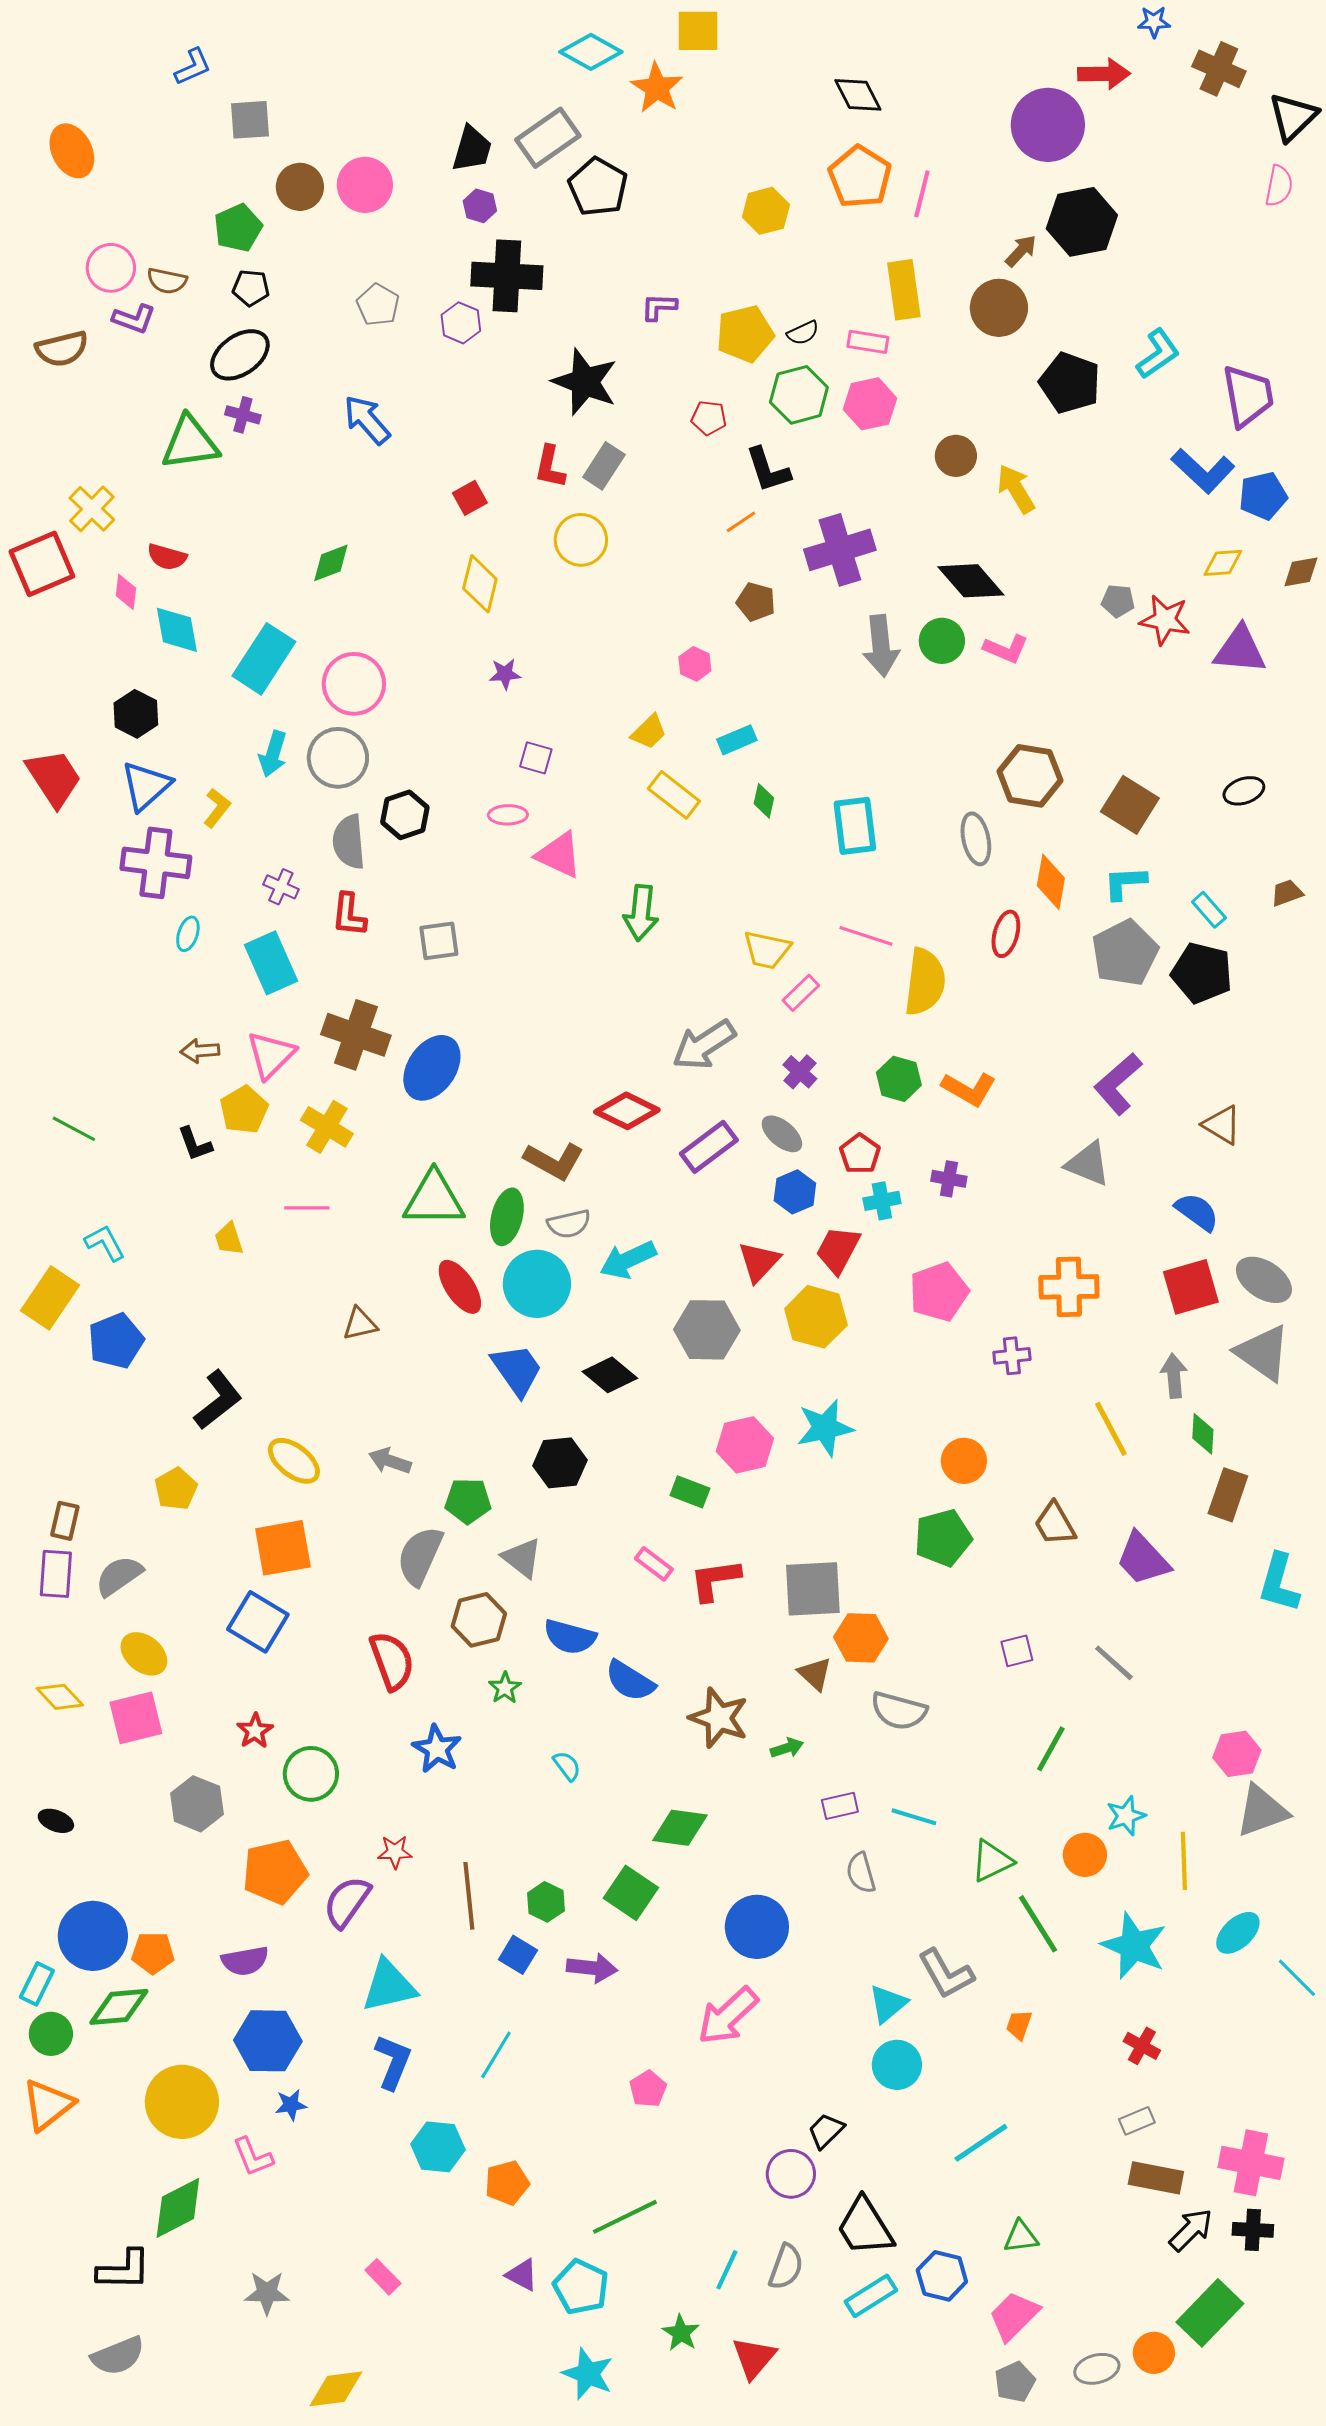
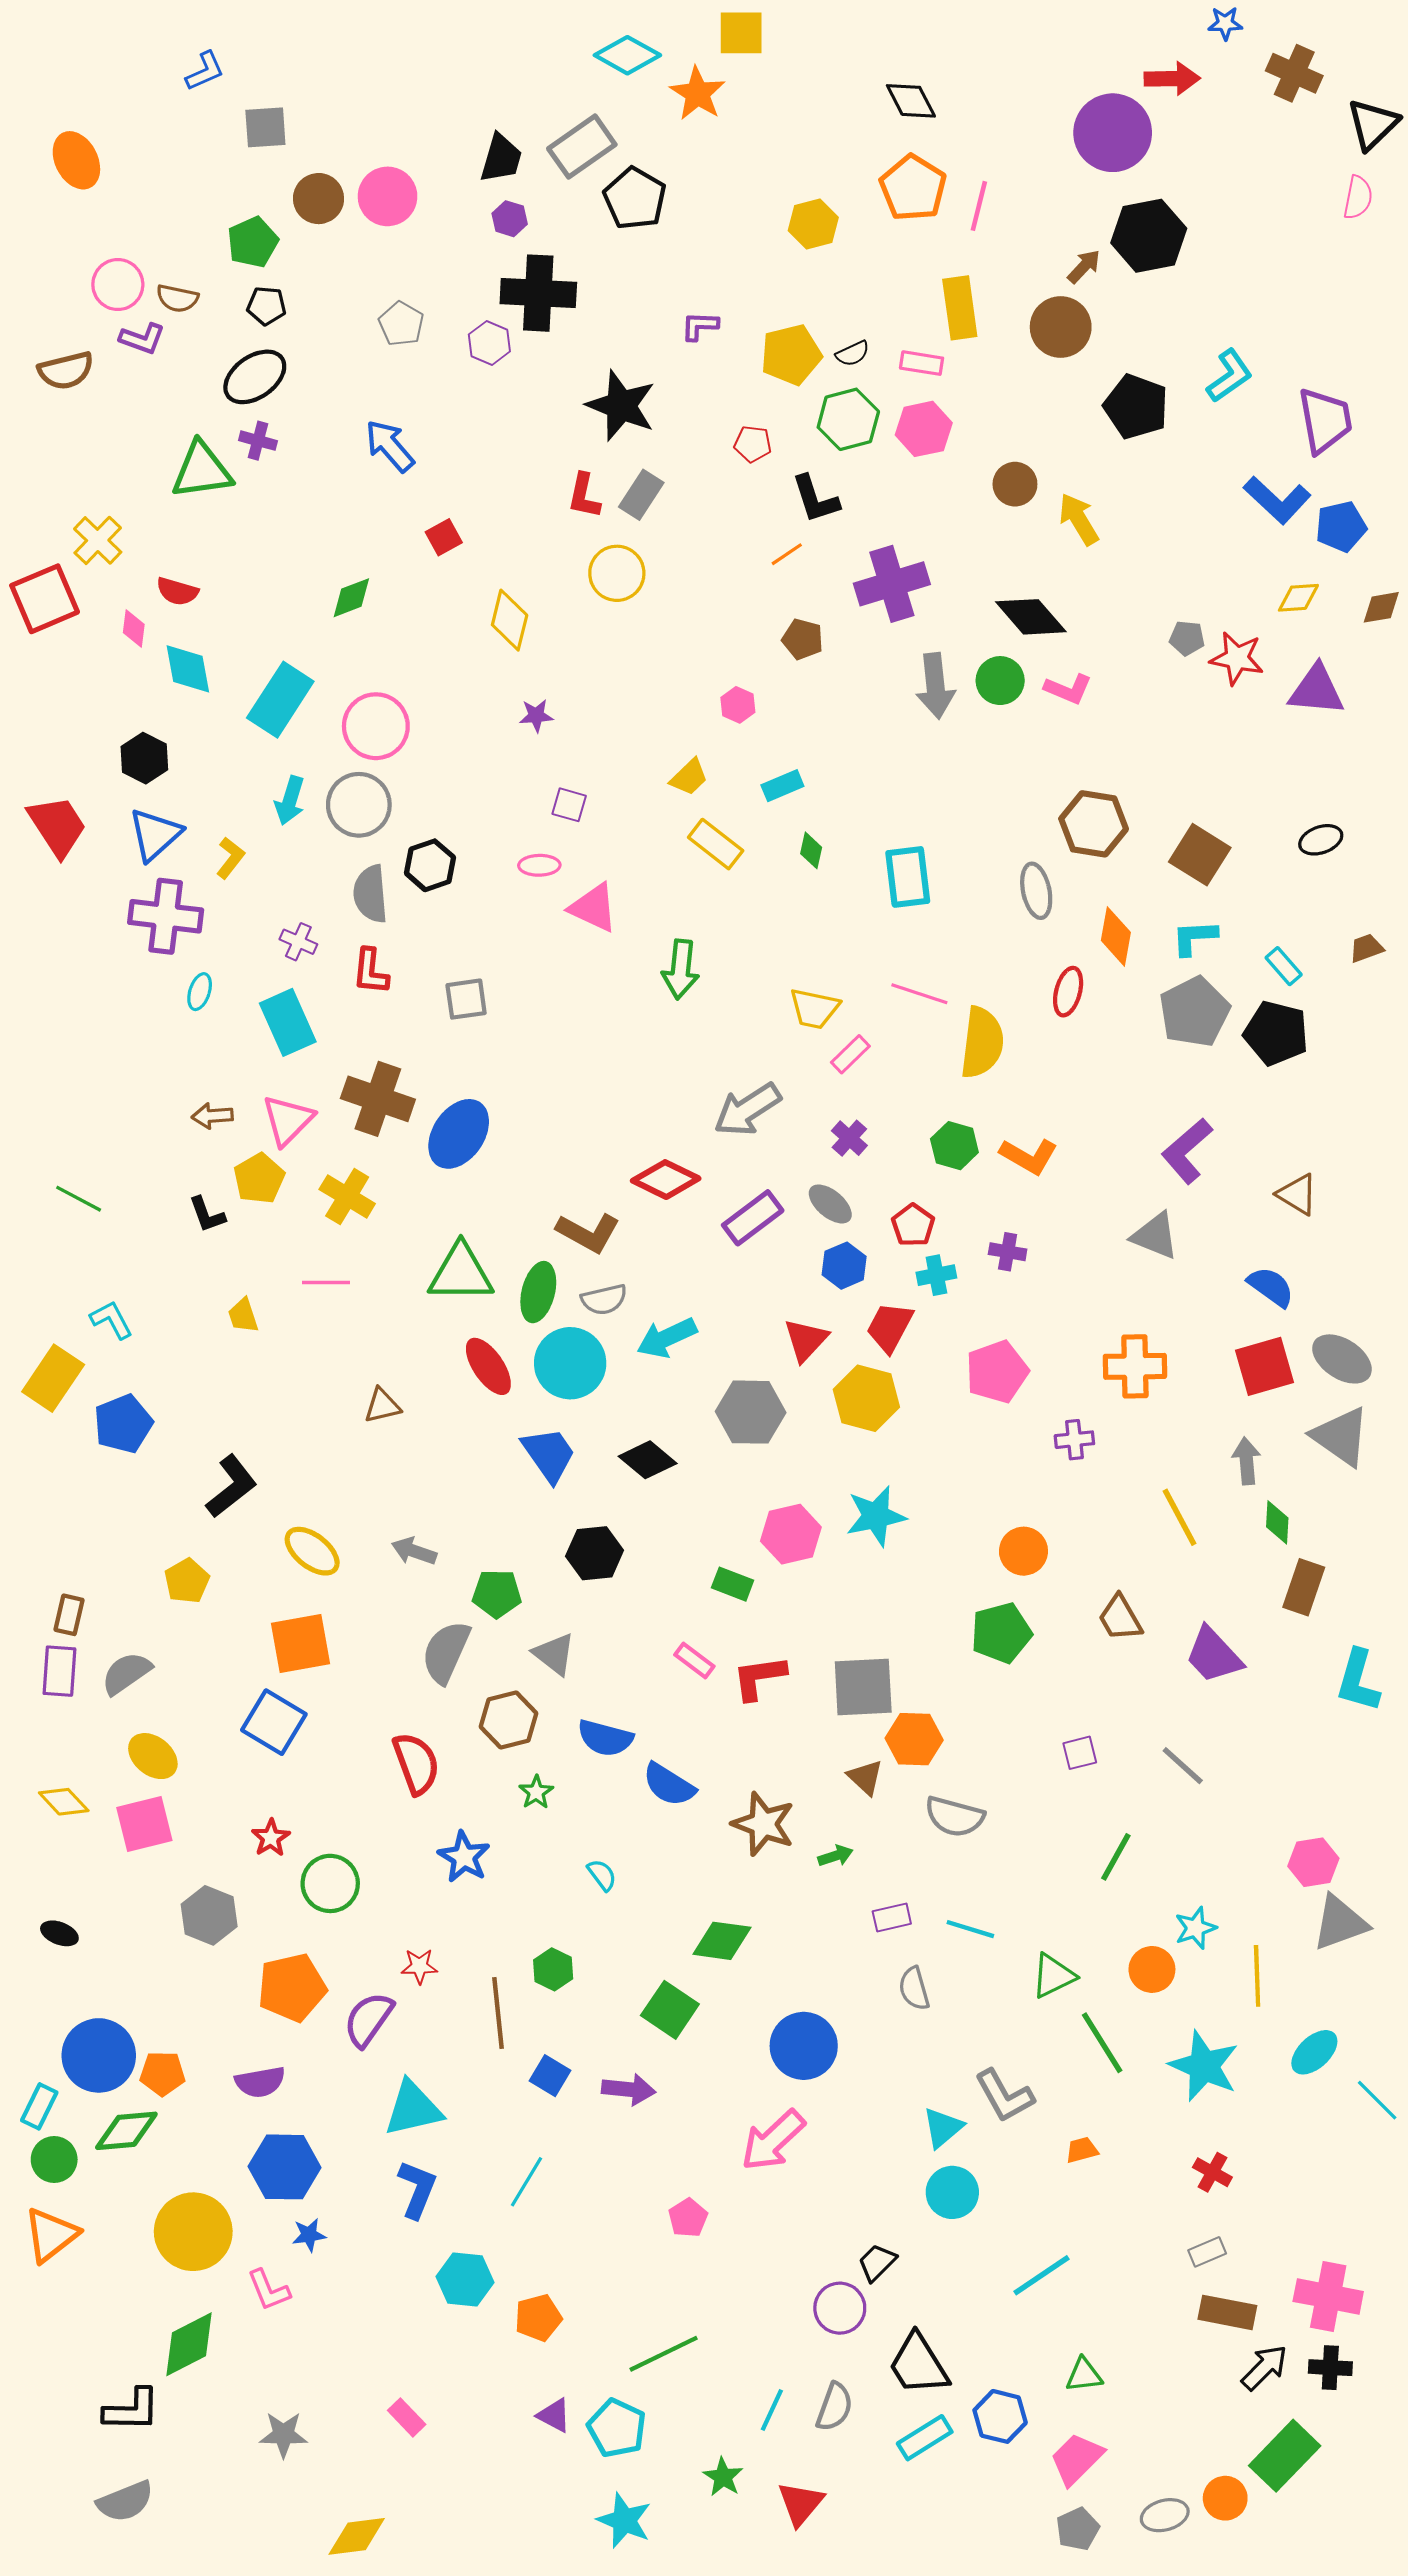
red square: (470, 498) -> (444, 537), moved
green hexagon: (546, 1902) -> (553, 1969), moved
orange trapezoid: (1019, 2025) -> (1082, 2150), turned 56

